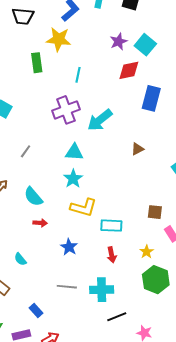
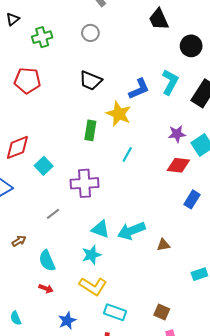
blue rectangle: (151, 98) -> (192, 199), size x0.7
purple cross: (66, 110) -> (85, 183), moved
cyan arrow: (100, 120) -> (131, 231), moved

